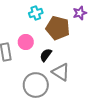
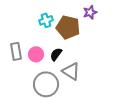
cyan cross: (36, 13) -> (46, 20), moved
pink circle: (26, 42) -> (36, 54), moved

